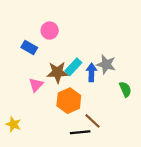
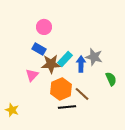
blue rectangle: (29, 47) -> (39, 49), moved
brown line: (93, 121) -> (82, 94), moved
black line: (80, 132) -> (67, 107), moved

